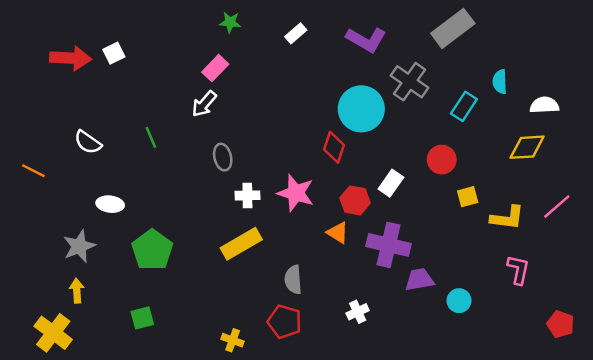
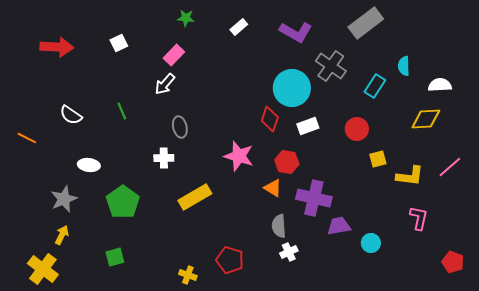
white square: (114, 53) -> (119, 43), moved
white rectangle: (391, 183) -> (308, 126), moved, turned 35
white cross: (247, 195) -> (164, 158), moved
gray semicircle: (293, 280) -> (279, 226), moved
yellow arrow: (77, 291) -> (62, 235), turned 30

